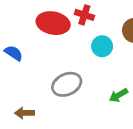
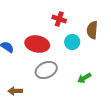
red ellipse: (53, 23) -> (37, 44), moved

